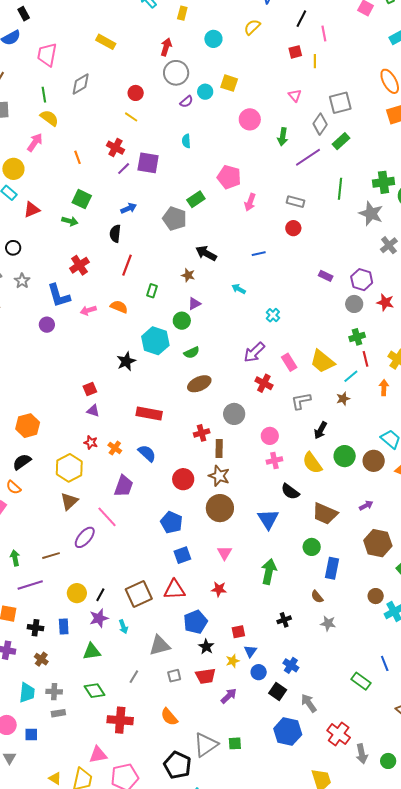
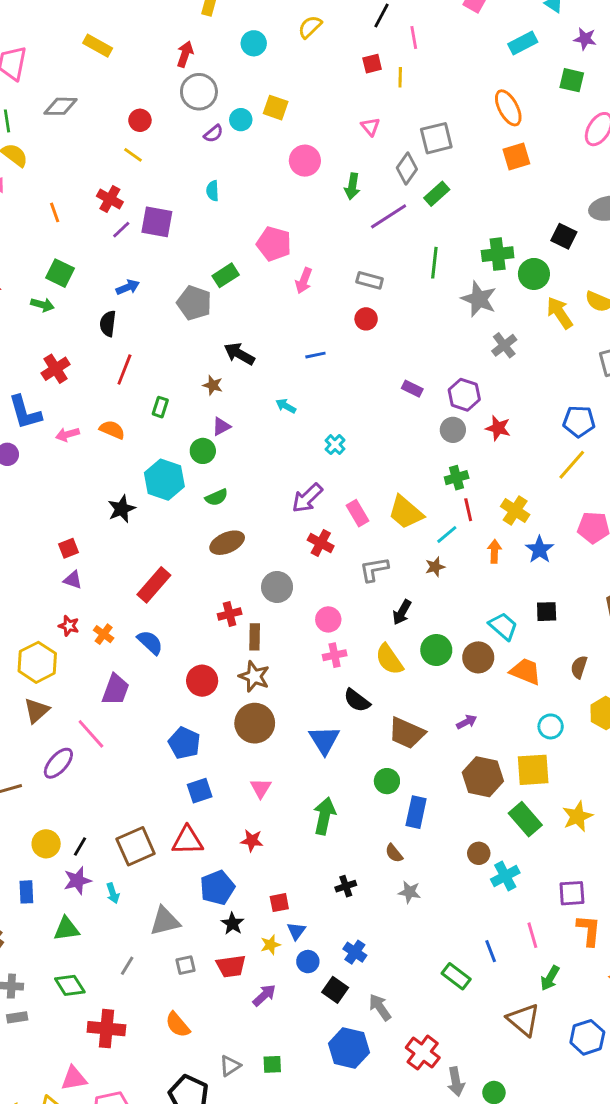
gray diamond: (81, 84) -> (61, 106), turned 30
red rectangle: (149, 414) -> (154, 585), turned -60
gray triangle: (206, 745) -> (230, 1066), size x0.6

